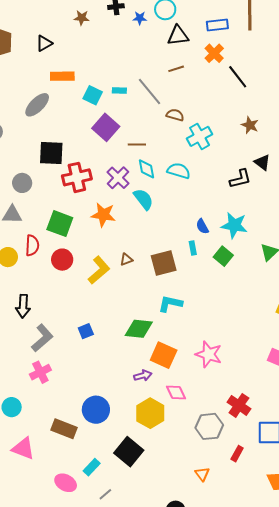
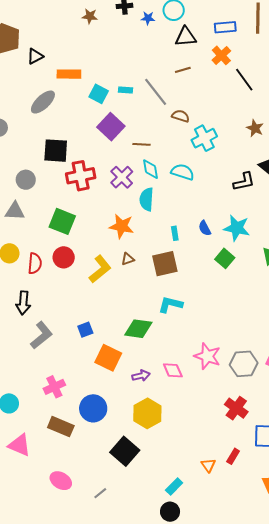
black triangle: (44, 43) -> (35, 56), moved
cyan semicircle: (143, 199) -> (147, 199), turned -140
orange star: (103, 215) -> (122, 226), moved
red semicircle: (32, 245) -> (35, 263), moved
cyan rectangle: (193, 248) -> (175, 233), moved
orange square: (164, 355) -> (108, 358), moved
pink cross: (40, 372) -> (54, 387), moved
pink diamond: (176, 392) -> (173, 370), moved
gray hexagon: (209, 426) -> (244, 364), moved
cyan rectangle: (92, 467) -> (174, 486), moved
orange triangle: (202, 474) -> (208, 465), moved

